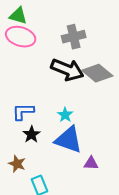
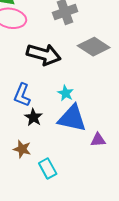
black arrow: (67, 70) -> (44, 54), moved
blue L-shape: (23, 112) -> (22, 95), turned -60

